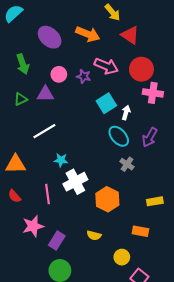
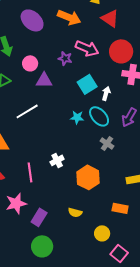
pink circle: (59, 74) -> (30, 63), moved
purple triangle: (45, 94) -> (44, 80), moved
cyan star: (61, 160) -> (77, 117), moved
white cross: (75, 182) -> (57, 160), size x0.6

